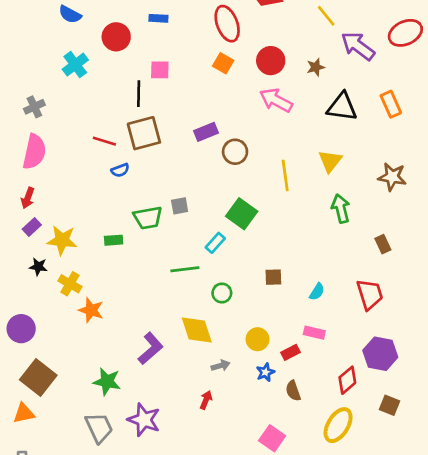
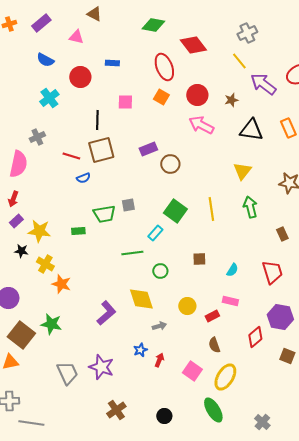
pink square: (160, 70) -> (125, 102), moved
gray cross: (34, 107) -> (37, 137), moved
yellow line: (285, 175) -> (211, 209), moved
blue star: (265, 372) -> (140, 350), moved
green star: (107, 381) -> (51, 324), moved
red arrow: (206, 400) -> (159, 360), moved
yellow ellipse: (338, 425) -> (225, 377), moved
pink square: (272, 438) -> (192, 371), moved

